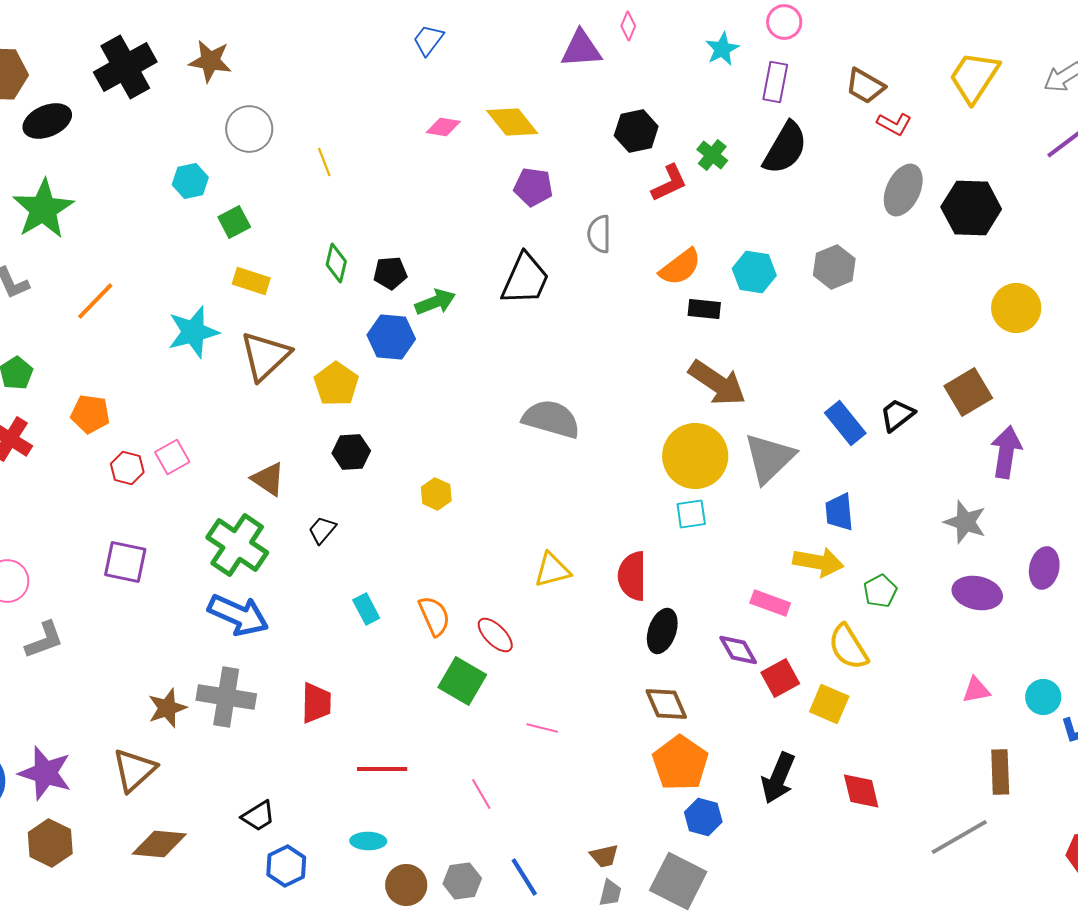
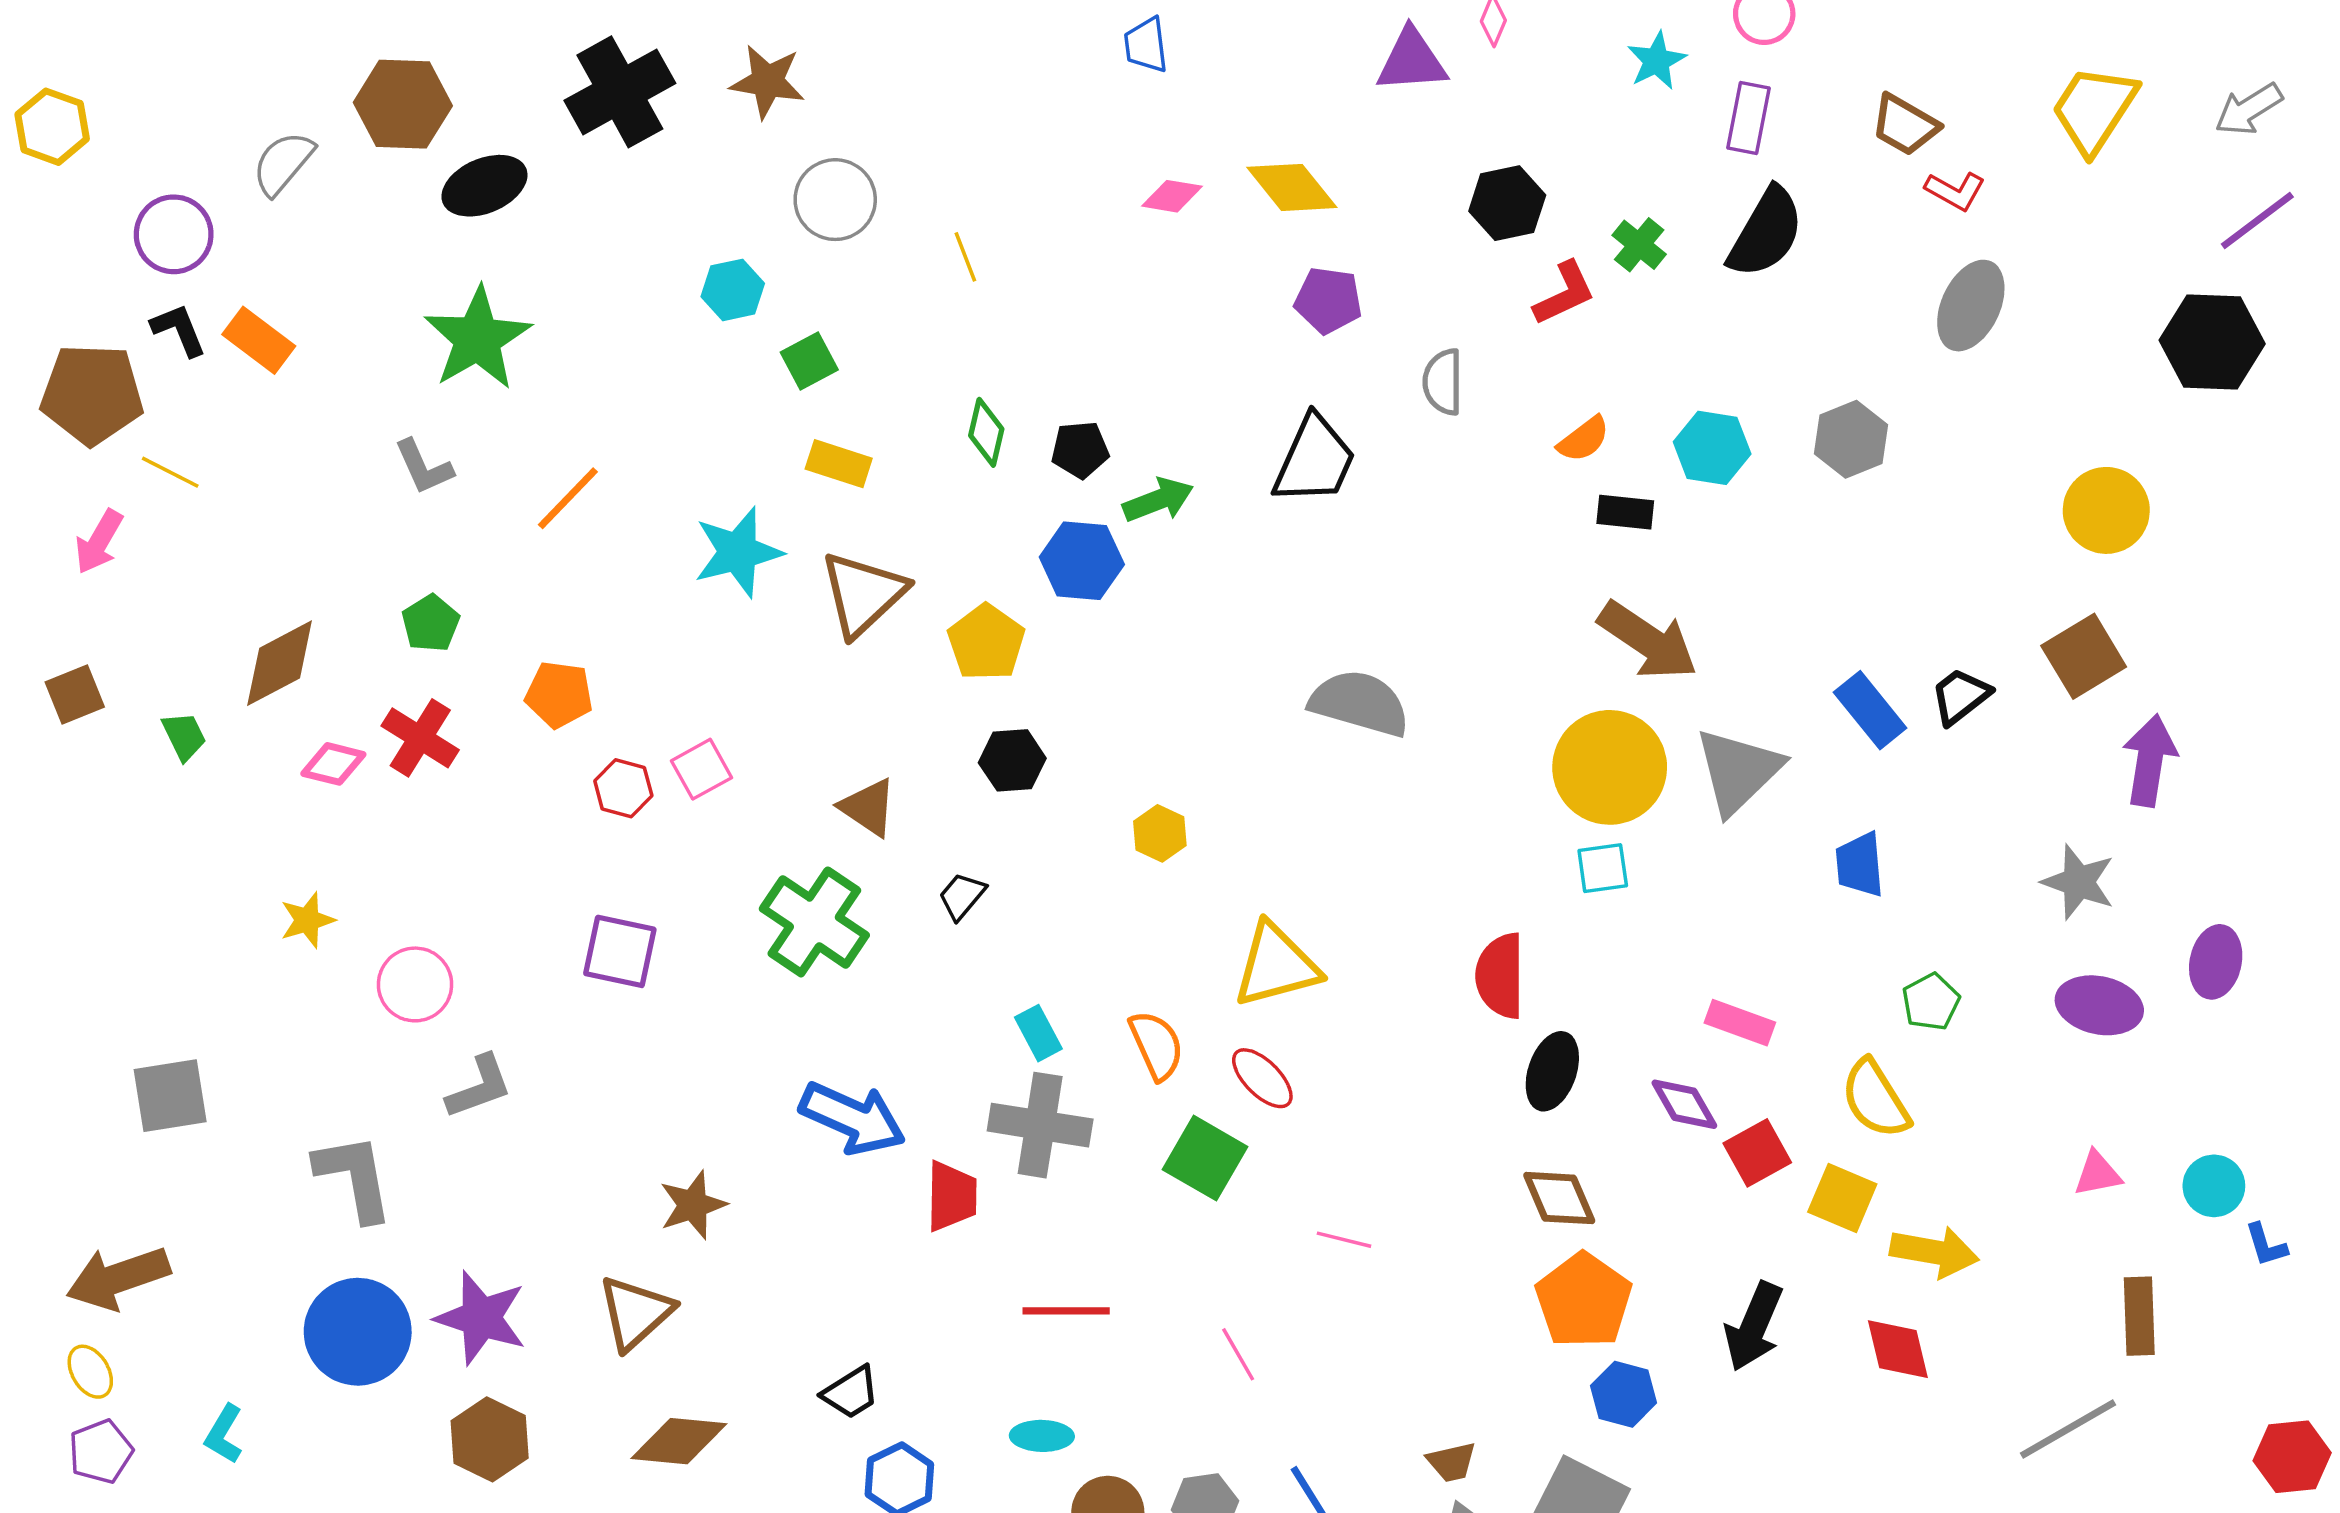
blue trapezoid: (428, 40) -> (1146, 45), turned -44
black hexagon: (971, 208) -> (2212, 342), moved
orange semicircle: (680, 267) -> (1584, 439), size x0.7
yellow circle: (1016, 308) -> (2106, 510), moved
yellow arrow: (818, 562) -> (1934, 1252), moved
yellow triangle: (552, 570) -> (1276, 965), moved, size x1.4
blue arrow: (238, 615) -> (853, 1118), moved
gray cross: (226, 697) -> (1040, 1125), moved

